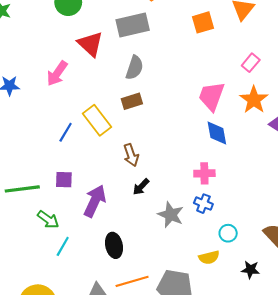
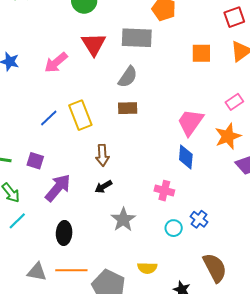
brown rectangle: (132, 101) -> (128, 108), moved
blue cross: (203, 204) -> (199, 219), moved
cyan circle: (228, 233) -> (174, 228), moved

